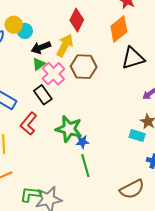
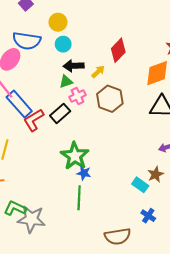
yellow circle: (14, 25) -> (58, 22), moved
yellow arrow: (65, 45) -> (98, 72), size x0.6
pink cross: (53, 74) -> (77, 96), size x0.7
black rectangle: (43, 95) -> (60, 113), turned 66
red L-shape: (29, 124) -> (34, 120), moved

